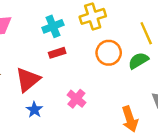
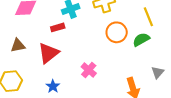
red rectangle: (57, 53) -> (58, 27), moved
blue star: (34, 110) -> (53, 86), moved

